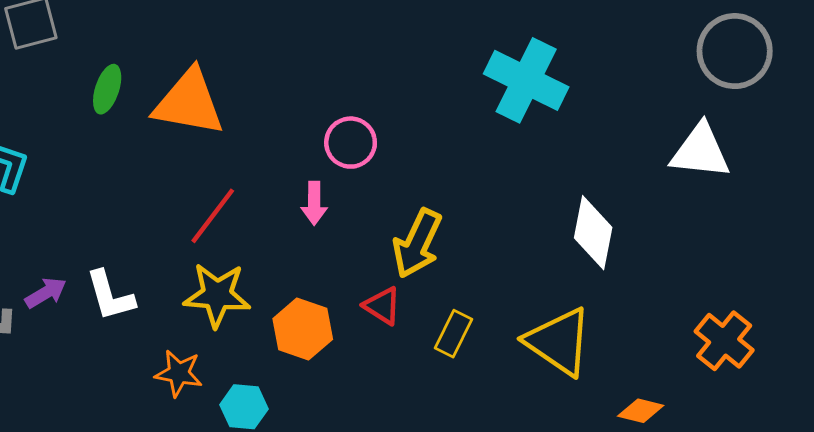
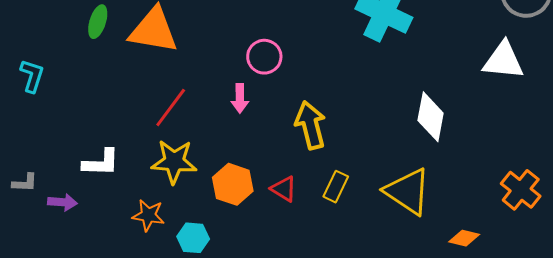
yellow arrow: (417, 244) -> (310, 125), turned 141
purple arrow: (46, 293) -> (63, 202), moved, turned 36
white L-shape: (110, 296) -> (101, 163), turned -72
red triangle: (382, 306) -> (284, 189), moved

